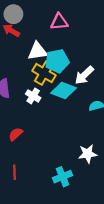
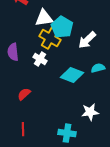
cyan pentagon: (57, 61) -> (62, 27), turned -30
cyan diamond: (64, 90) -> (72, 75), moved
cyan cross: (62, 177) -> (67, 133), turned 30

